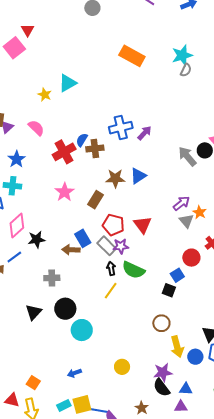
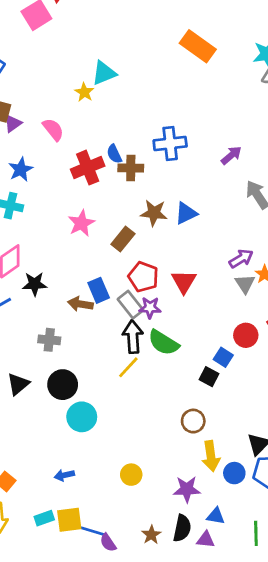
yellow star: (45, 95) -> (84, 92), moved
purple arrow: (144, 133) -> (231, 155), moved
blue semicircle: (82, 140) -> (114, 154), turned -64
black arrow: (111, 268) -> (133, 337), size x1.6
blue square: (177, 275) -> (223, 357), turned -32
black semicircle: (162, 388) -> (182, 528), moved, turned -138

